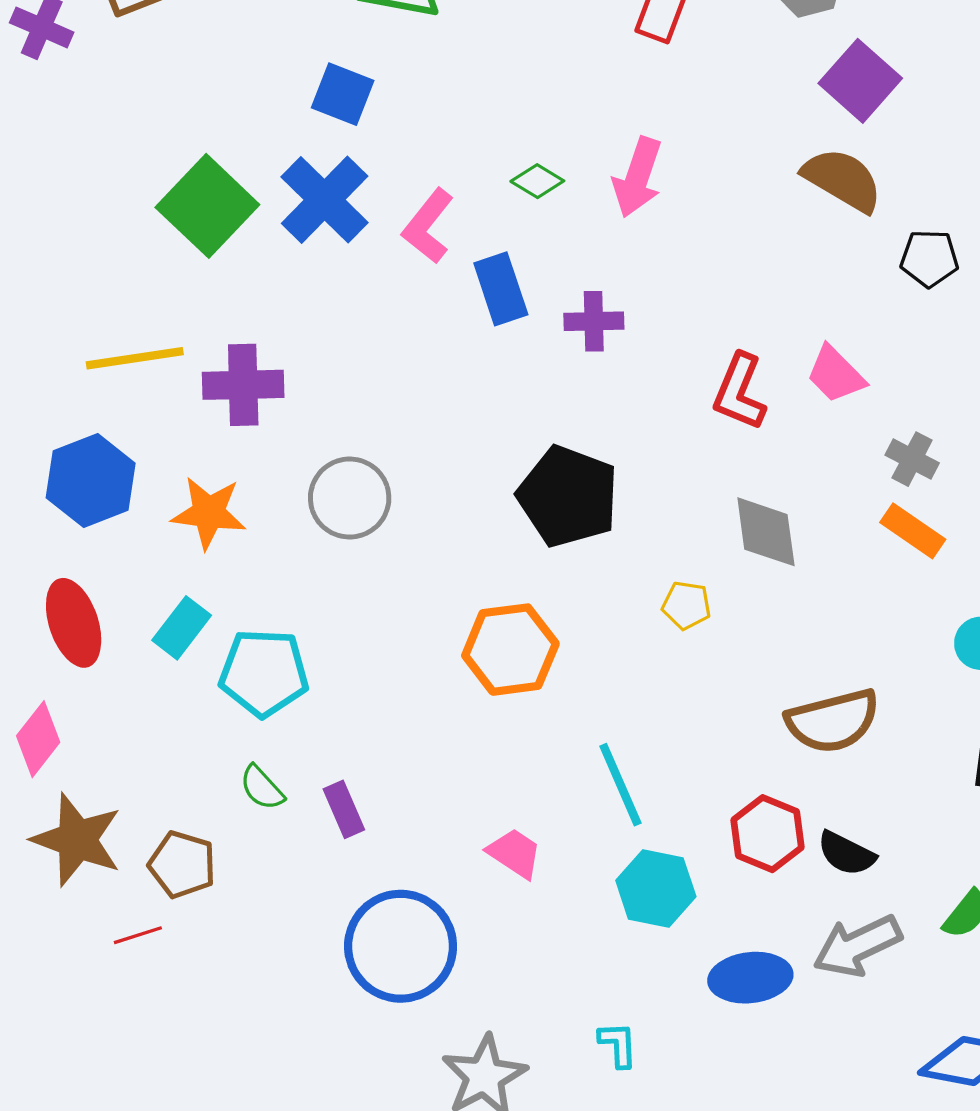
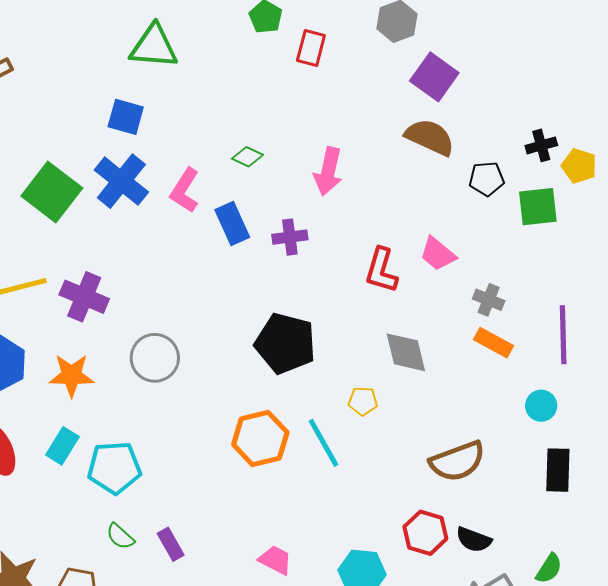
pink arrow: (638, 177) -> (328, 171), moved
purple cross: (243, 385) -> (84, 297), turned 30
cyan line: (620, 785) -> (324, 443), moved

